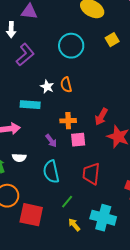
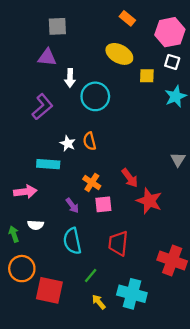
white arrow: (11, 30) -> (70, 78), moved
yellow square: (112, 40) -> (147, 76), moved, turned 32
red arrow: (101, 117) -> (130, 178), turned -66
orange cross: (68, 121) -> (92, 182), turned 35

